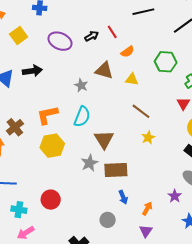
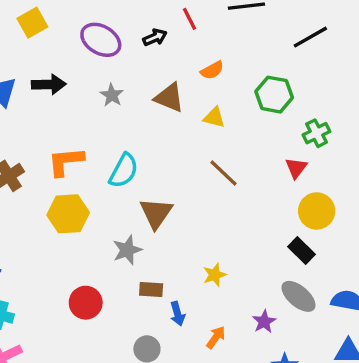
red line: (112, 32) -> (189, 19), moved
gray star: (81, 85) -> (112, 95), moved
yellow star: (148, 138) -> (215, 275), moved
brown rectangle: (116, 170) -> (151, 290), moved, size x0.6
red circle: (51, 200) -> (86, 303), moved

